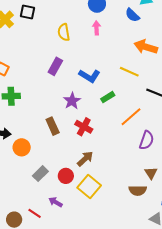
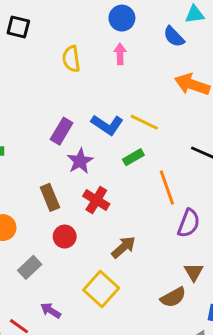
purple rectangle: (55, 66) -> (62, 131), moved
yellow line: (129, 72) -> (144, 122), moved
orange line: (131, 117) -> (167, 188), turned -70
brown arrow: (85, 159) -> (123, 247), moved
red circle: (66, 176) -> (65, 237), moved
brown semicircle: (138, 190) -> (173, 297), turned -30

